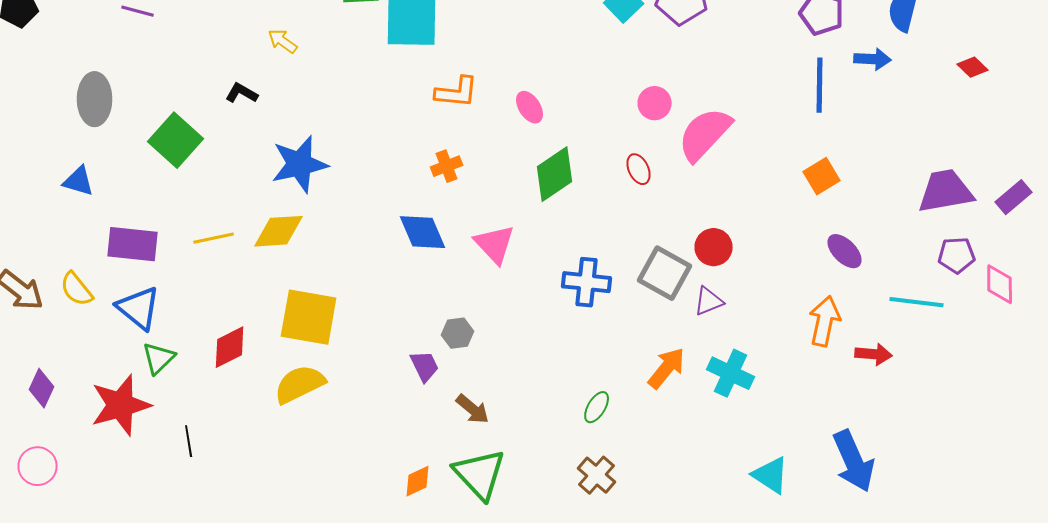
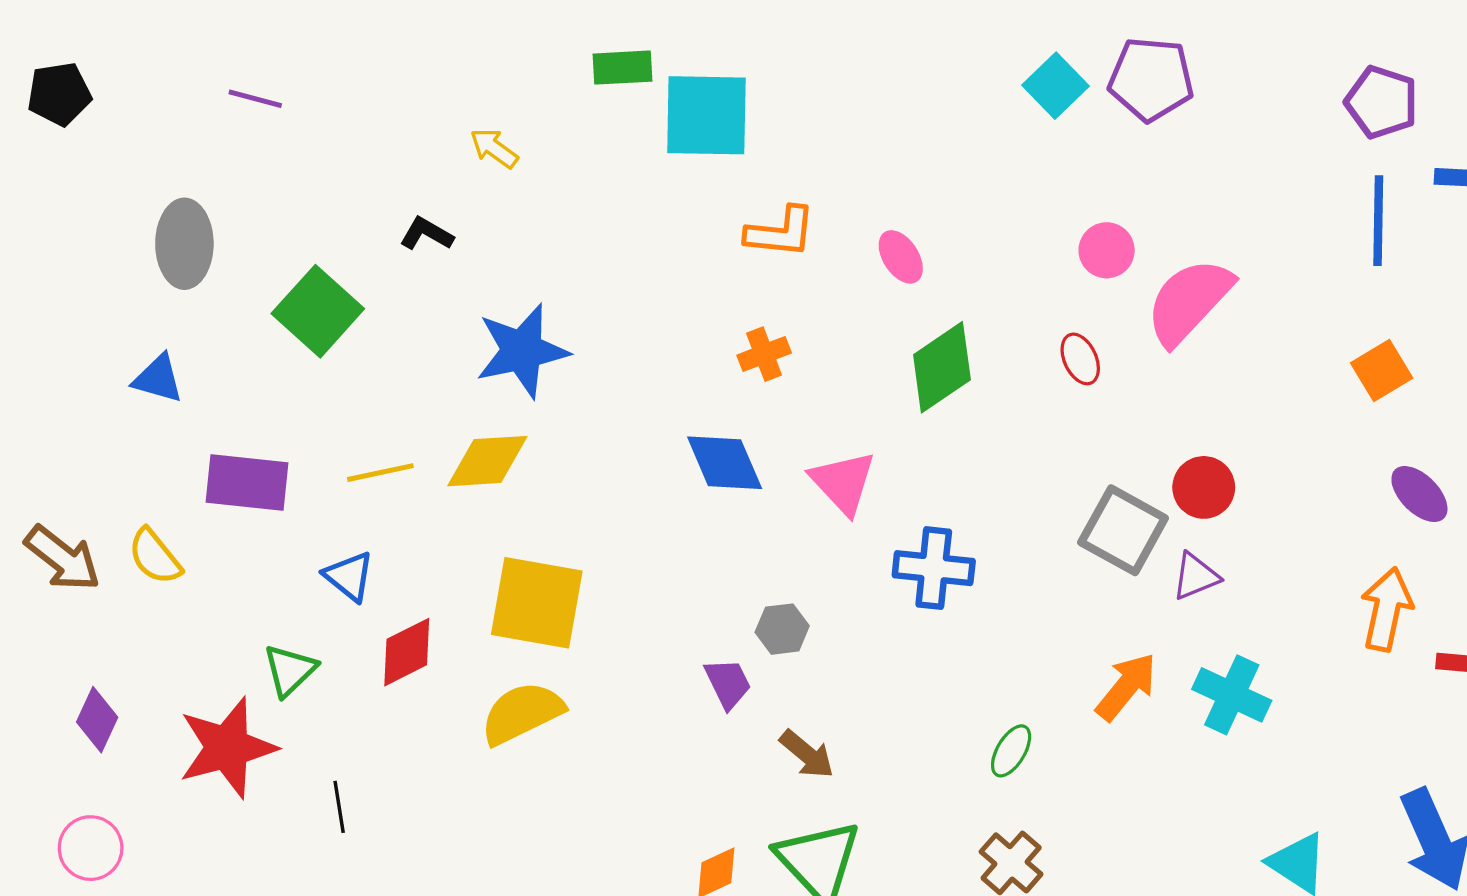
blue cross: (587, 282) -> (934, 568), moved
blue triangle: (139, 308) -> (349, 576), moved, size x0.7

